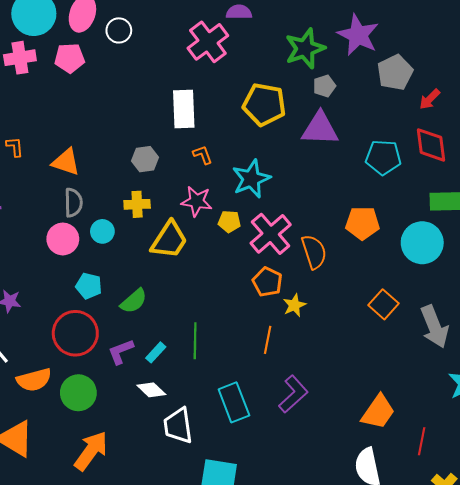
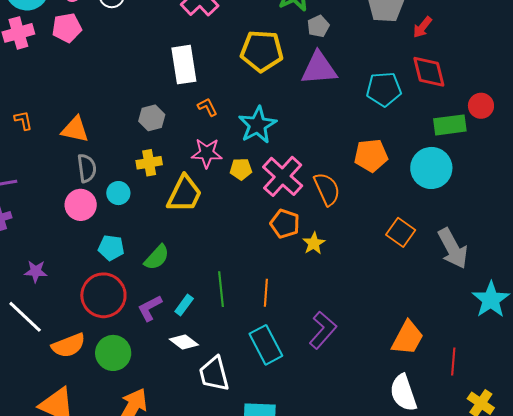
orange line: (268, 340) -> (266, 293), moved

